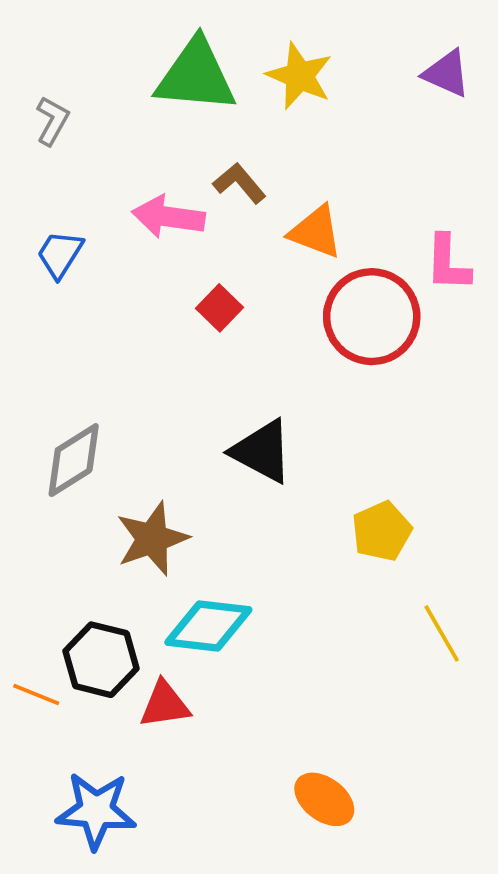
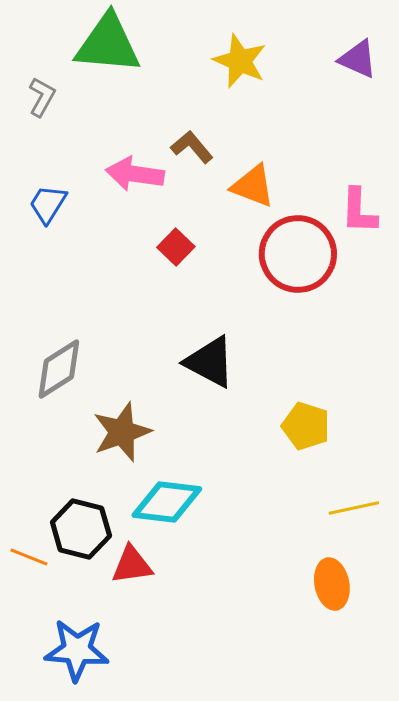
green triangle: (196, 76) -> (108, 44), moved
yellow pentagon: (382, 531) -> (306, 426), turned -30
yellow line: (442, 633) -> (354, 508), turned -72
orange ellipse: (324, 799) -> (332, 584), moved, turned 42

